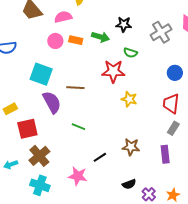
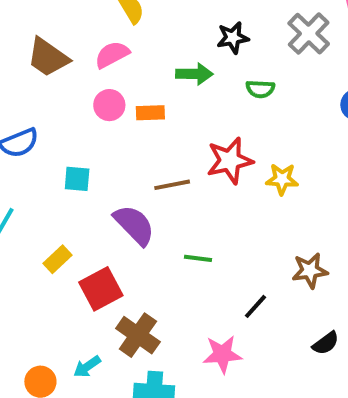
orange rectangle: (76, 40) -> (150, 113), moved
red star: (113, 71) -> (230, 161), moved
cyan square: (41, 74) -> (77, 179), moved, size x0.6

